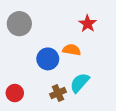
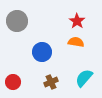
orange semicircle: (72, 50) -> (76, 42), moved
cyan semicircle: (80, 83) -> (84, 78), moved

